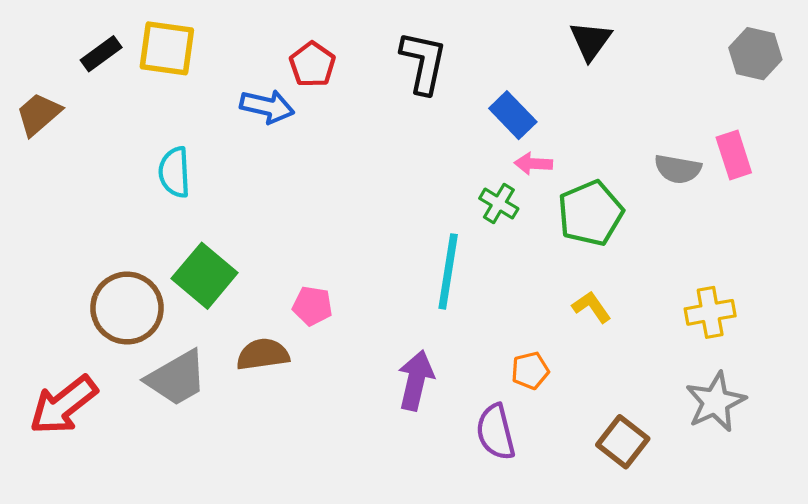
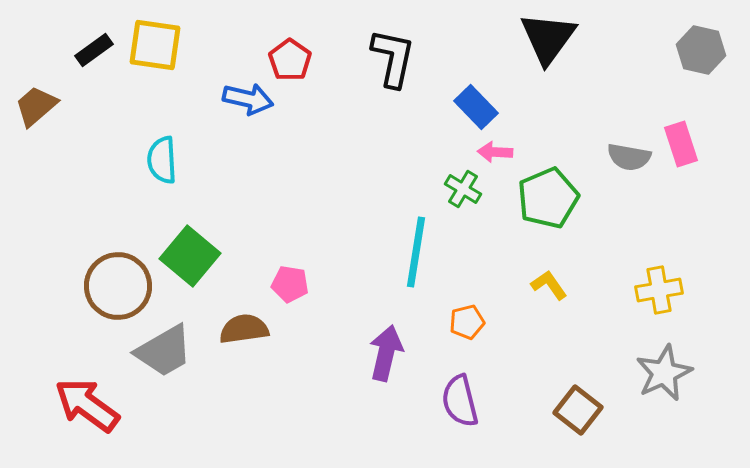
black triangle: (590, 41) -> (548, 38), size x1.4
orange pentagon: (530, 371) -> (467, 322), moved
red arrow: (63, 405) -> (87, 405), moved, turned 74

